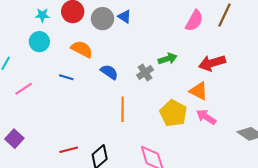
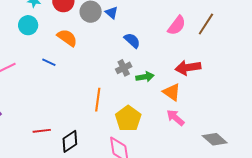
green arrow: (168, 59) -> (145, 77), moved
blue semicircle: (109, 72) -> (132, 41), moved
yellow pentagon: (173, 113) -> (128, 118), moved

